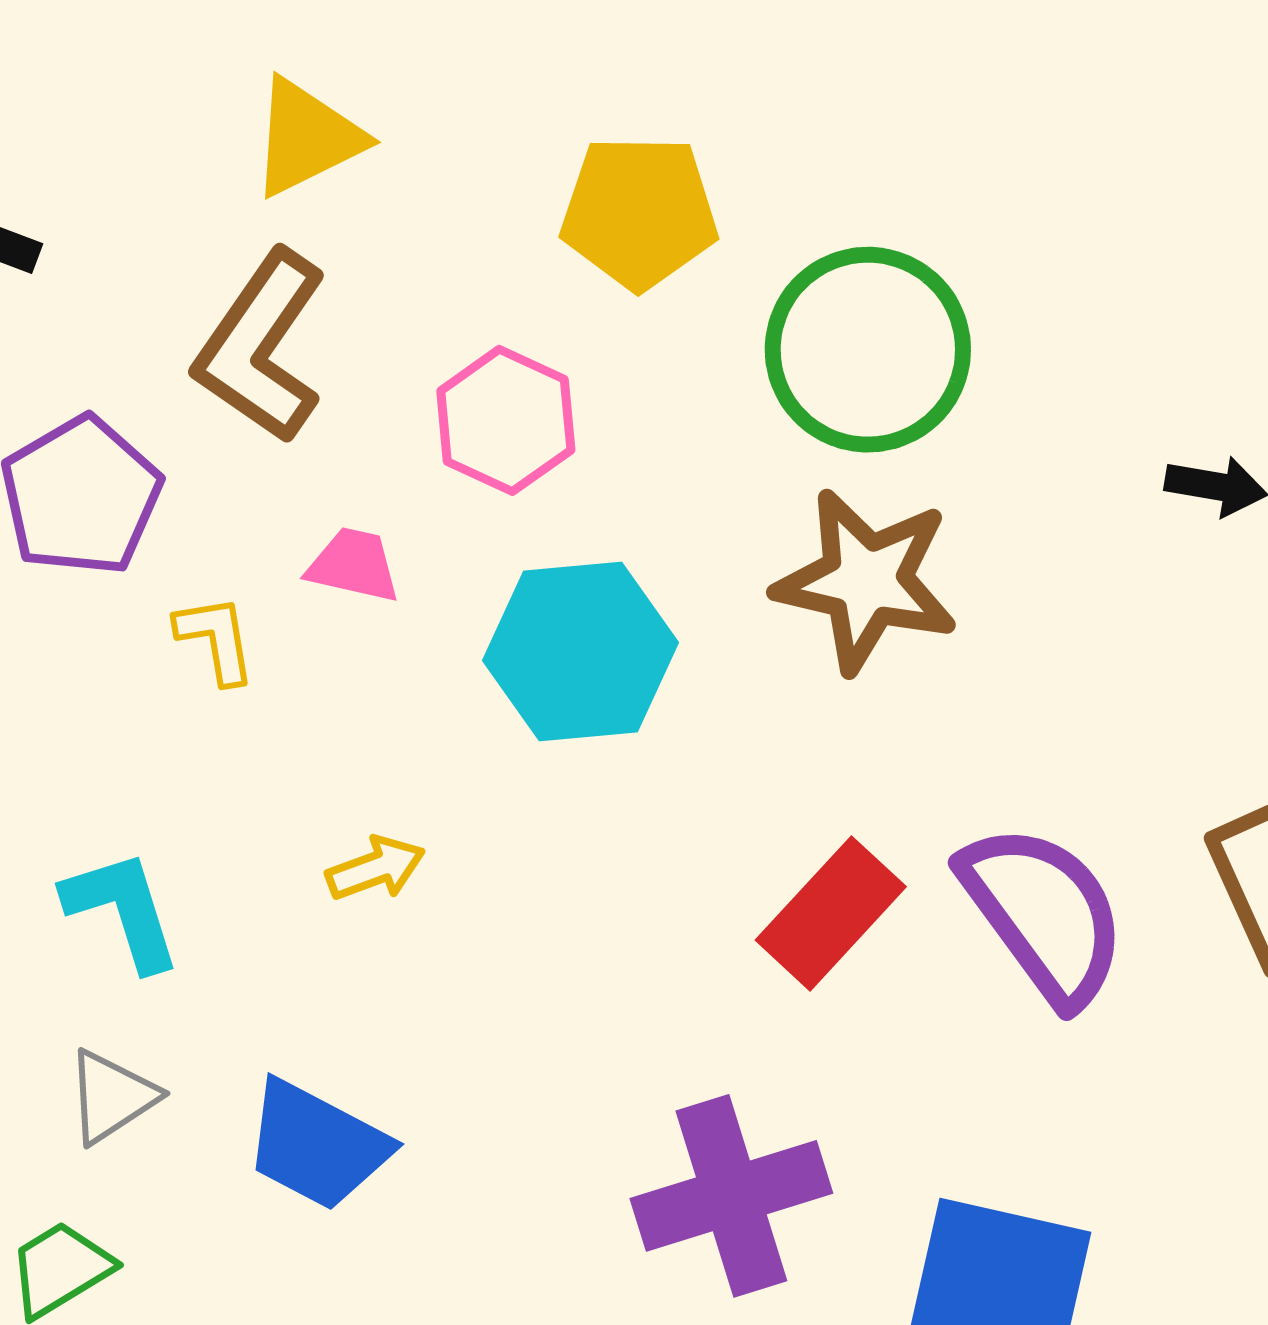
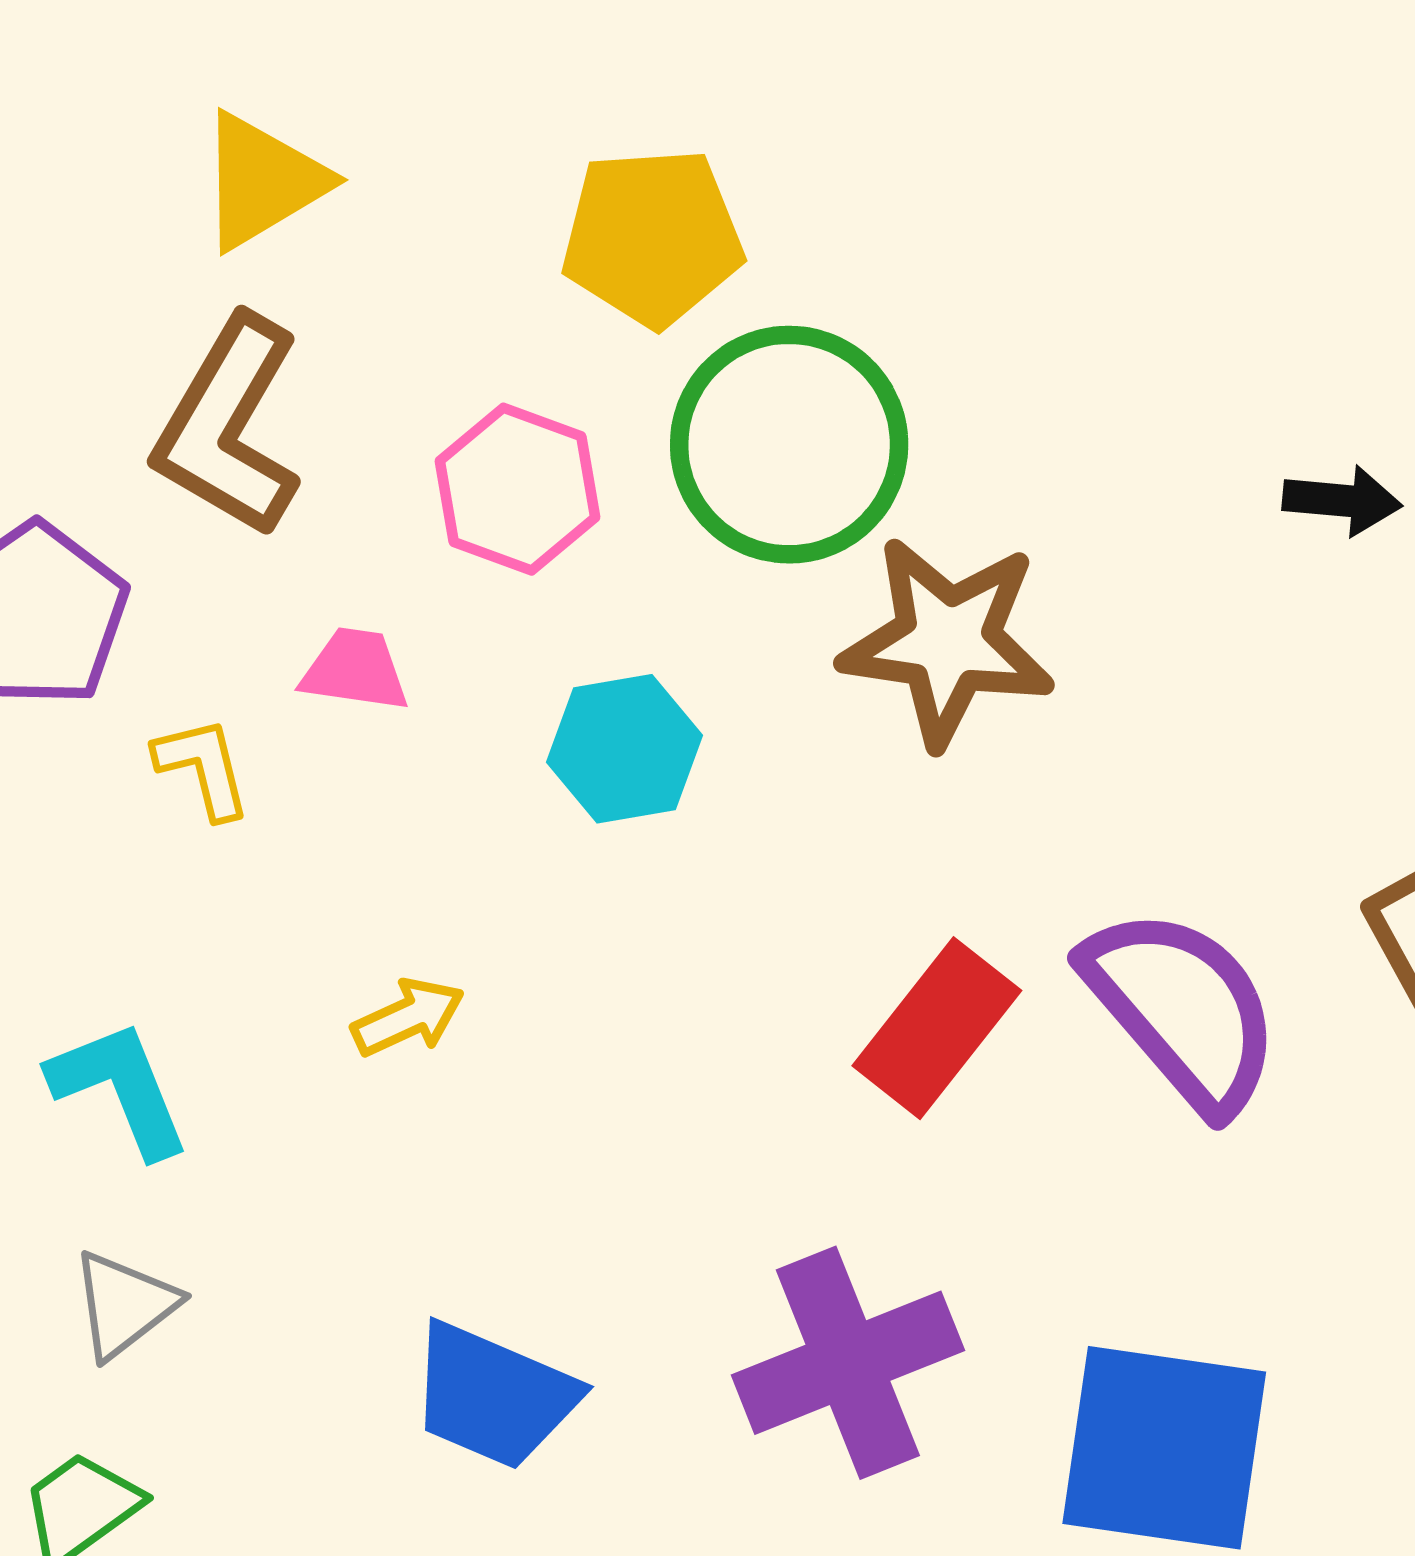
green circle: (868, 350) -> (789, 445), moved
cyan hexagon: (581, 651) -> (625, 749), size x0.7
blue trapezoid: (317, 1145) -> (493, 1396), moved

